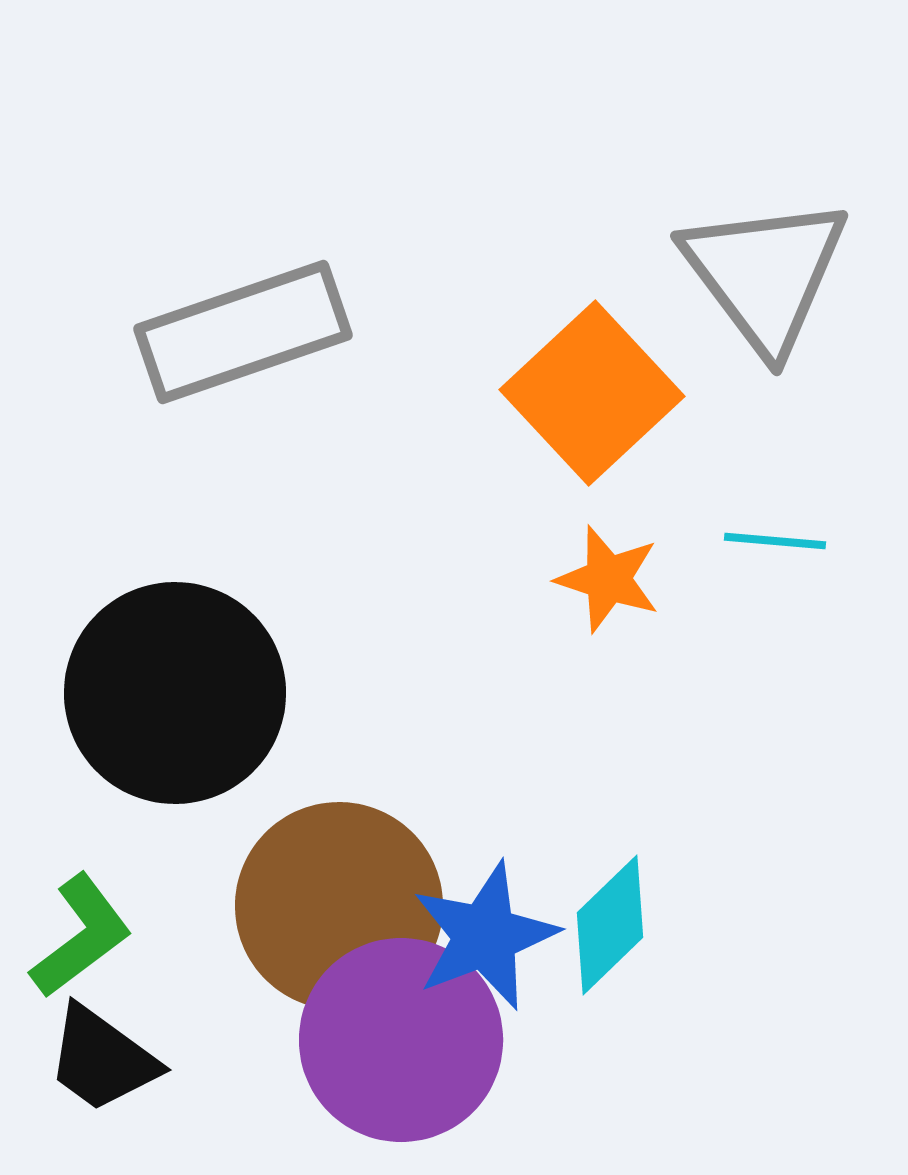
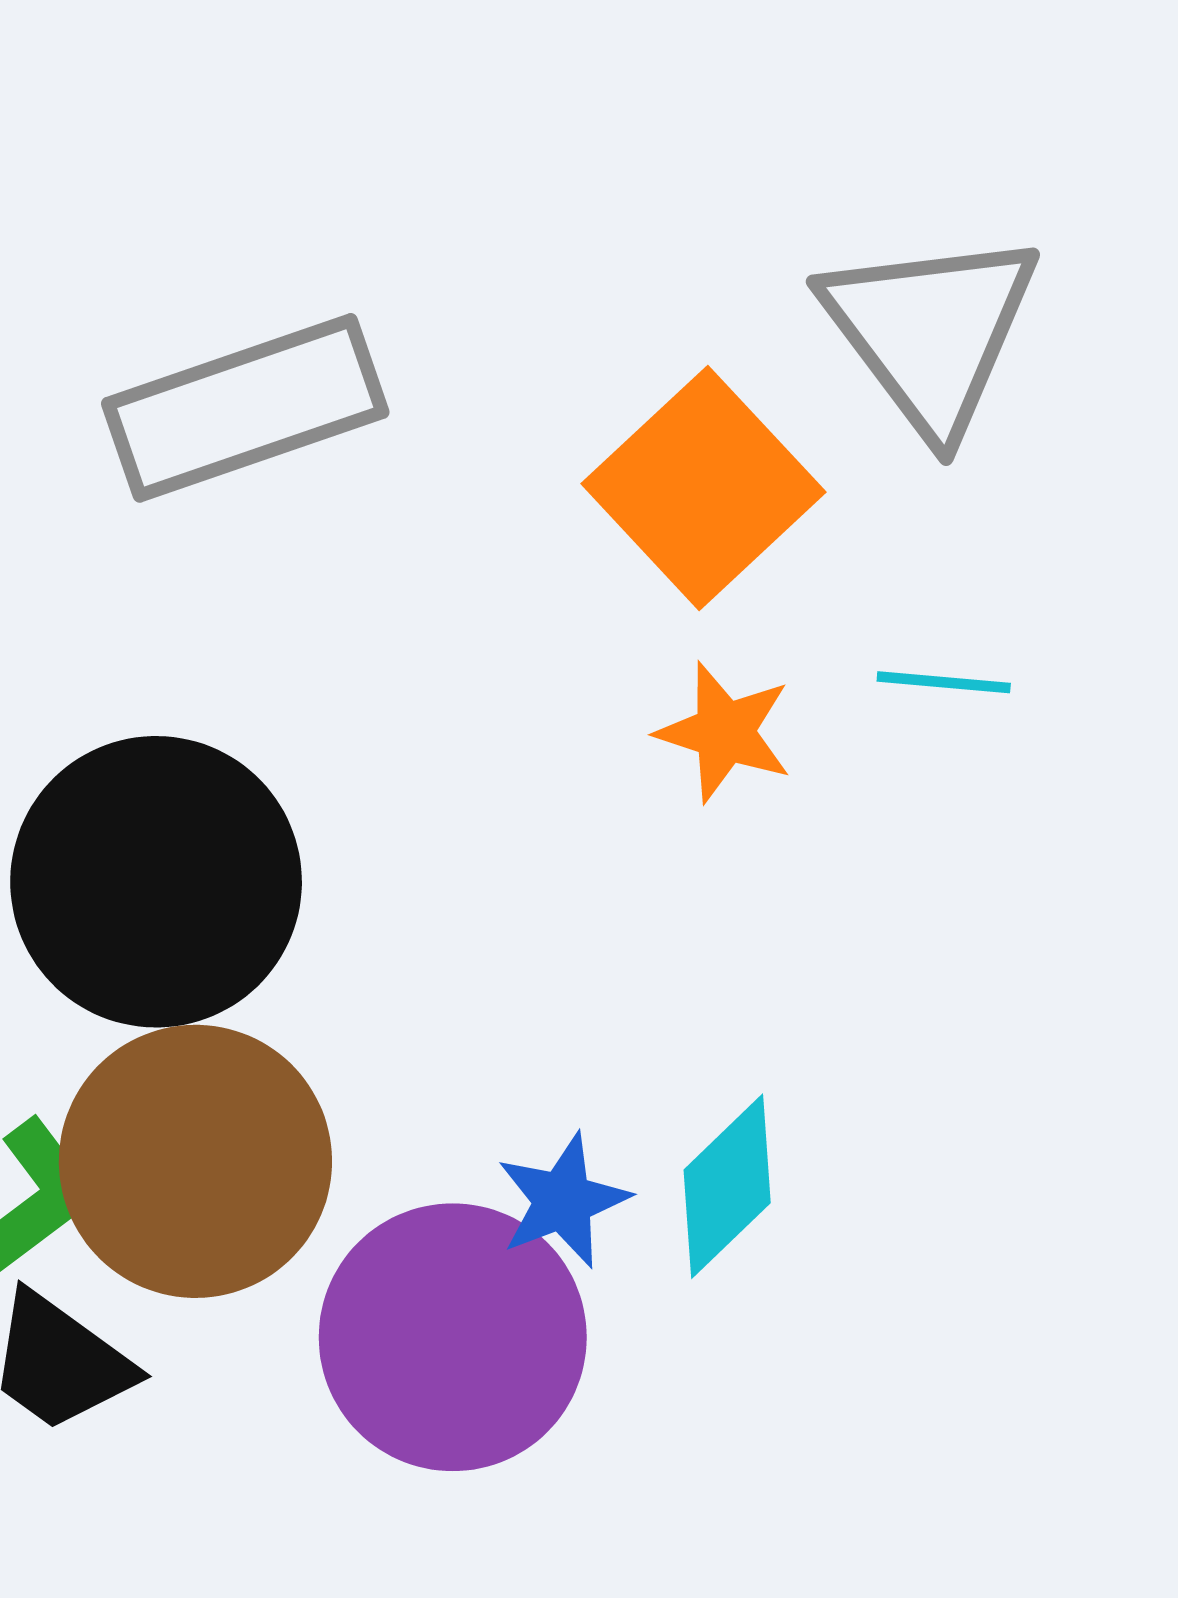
brown circle: (339, 906) -> (195, 1161), moved
blue star: (485, 936) -> (563, 1201), size x0.7

